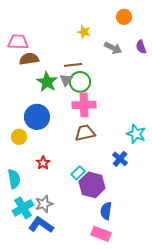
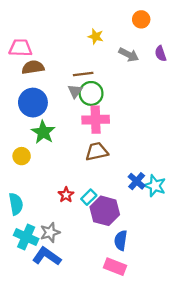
green star: (47, 82) -> (43, 132), moved
blue circle: (37, 117) -> (33, 103), moved
cyan star: (136, 134) -> (155, 186), moved
red star: (43, 163) -> (66, 195), moved
cyan cross: (23, 208) -> (26, 237), turned -35

